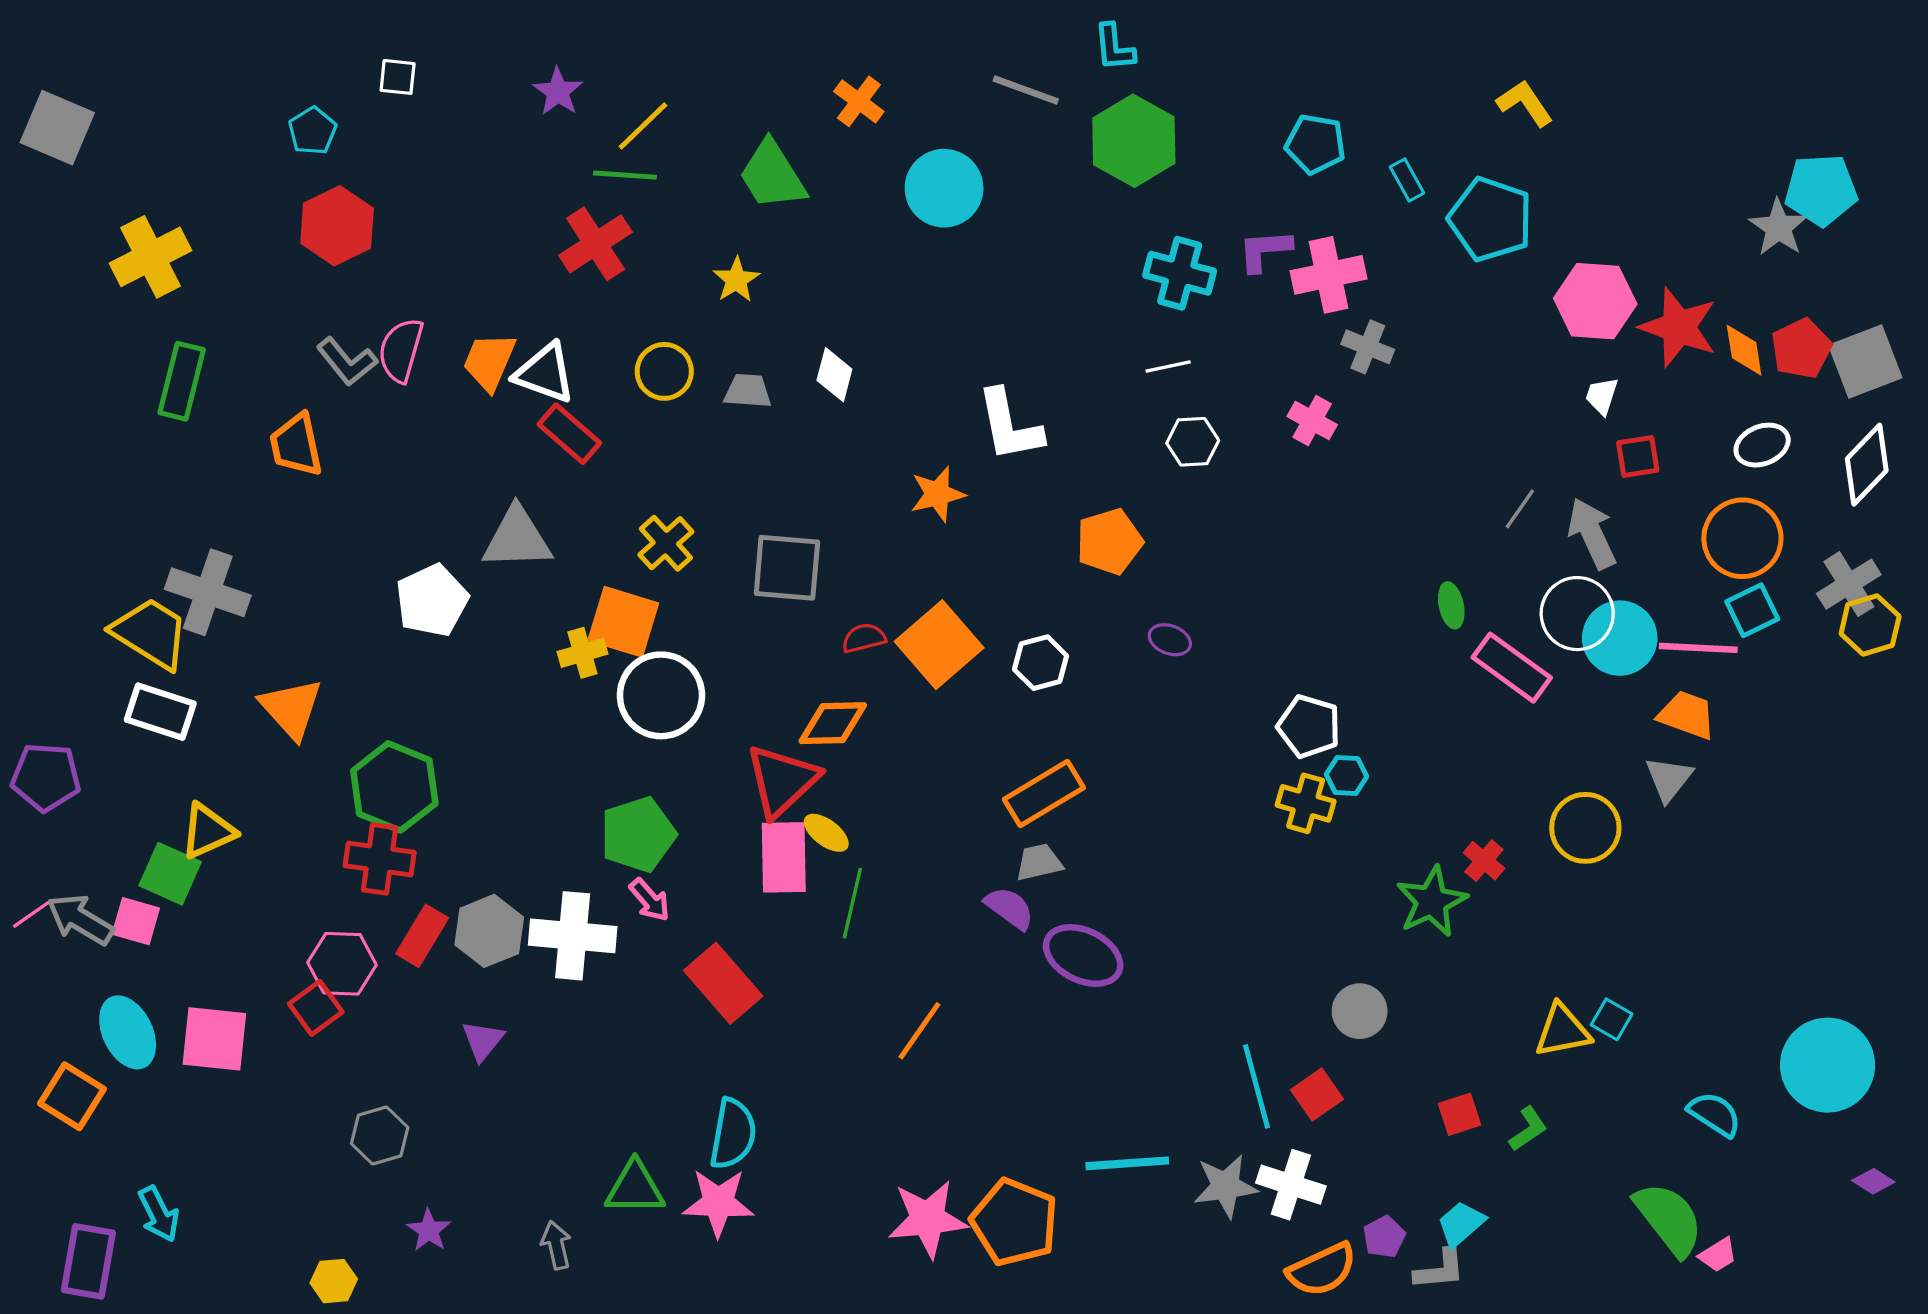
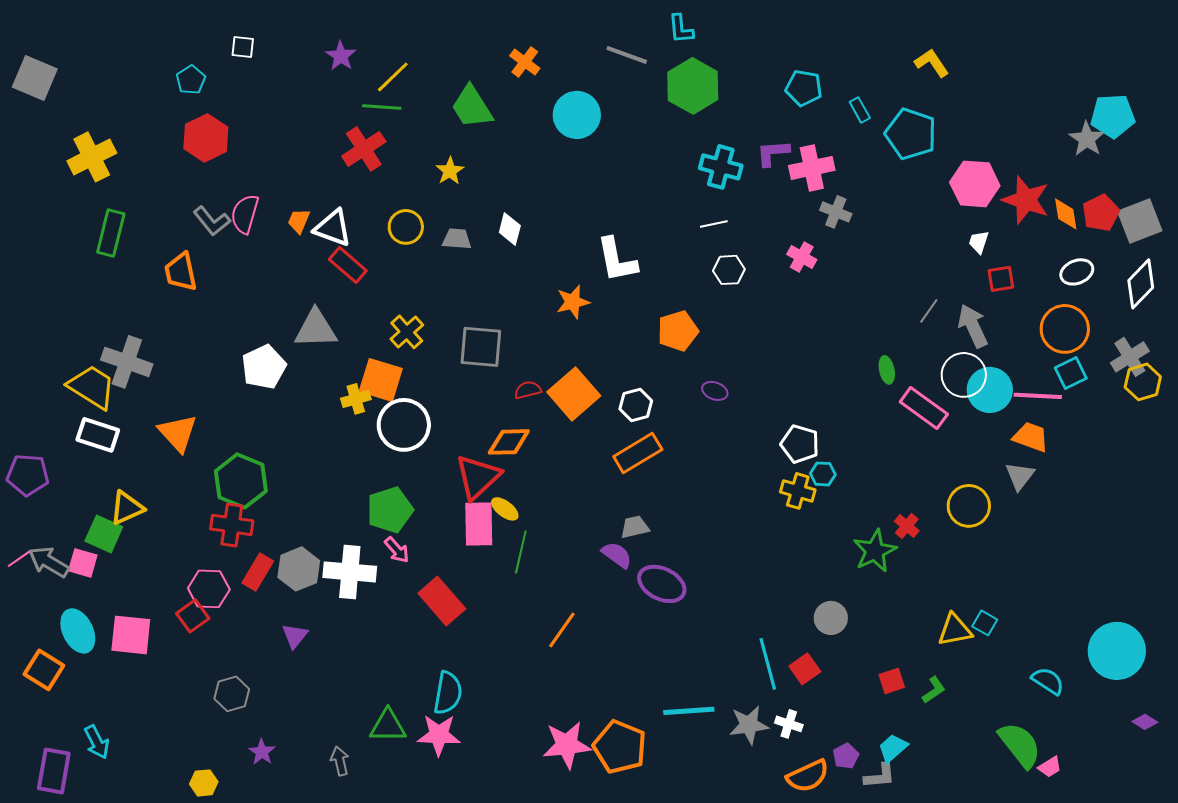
orange trapezoid: (489, 362) -> (299, 221), size x0.7
orange rectangle: (1044, 794) -> (638, 453), moved
white cross: (1291, 1185) -> (789, 724), size x0.7

